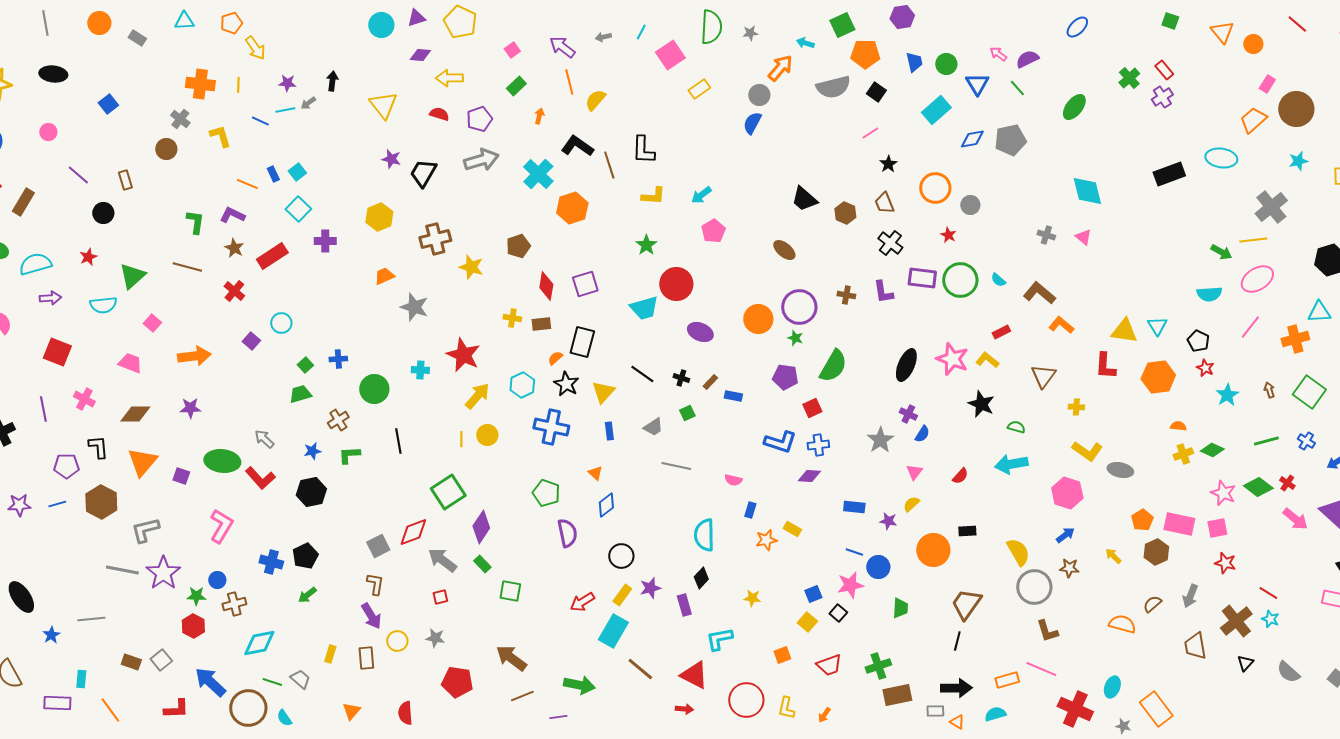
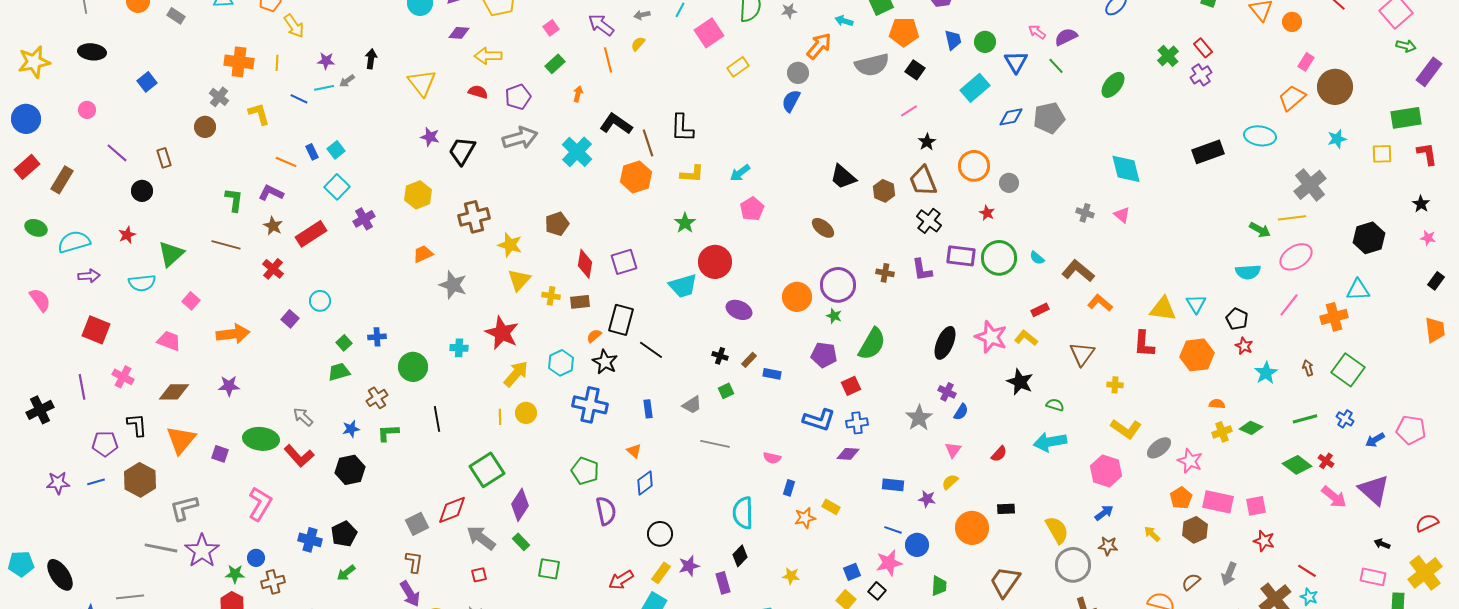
yellow semicircle: (595, 100) -> (638, 44), moved, size x0.7
brown trapezoid: (884, 203) -> (923, 181), size x1.4
orange hexagon: (572, 208) -> (636, 177), moved
purple cross: (325, 241) -> (364, 219), turned -30
black line: (642, 374) -> (651, 350), moved
yellow triangle: (603, 392) -> (519, 280), moved
gray ellipse: (1120, 470) -> (1159, 448), turned -50
pink star: (1223, 493) -> (1190, 461), moved

